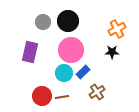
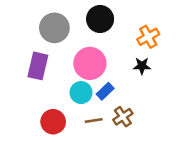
black circle: (68, 21) -> (100, 19), moved
gray circle: (43, 22) -> (54, 28), size x1.5
brown line: (62, 97) -> (94, 120), moved

